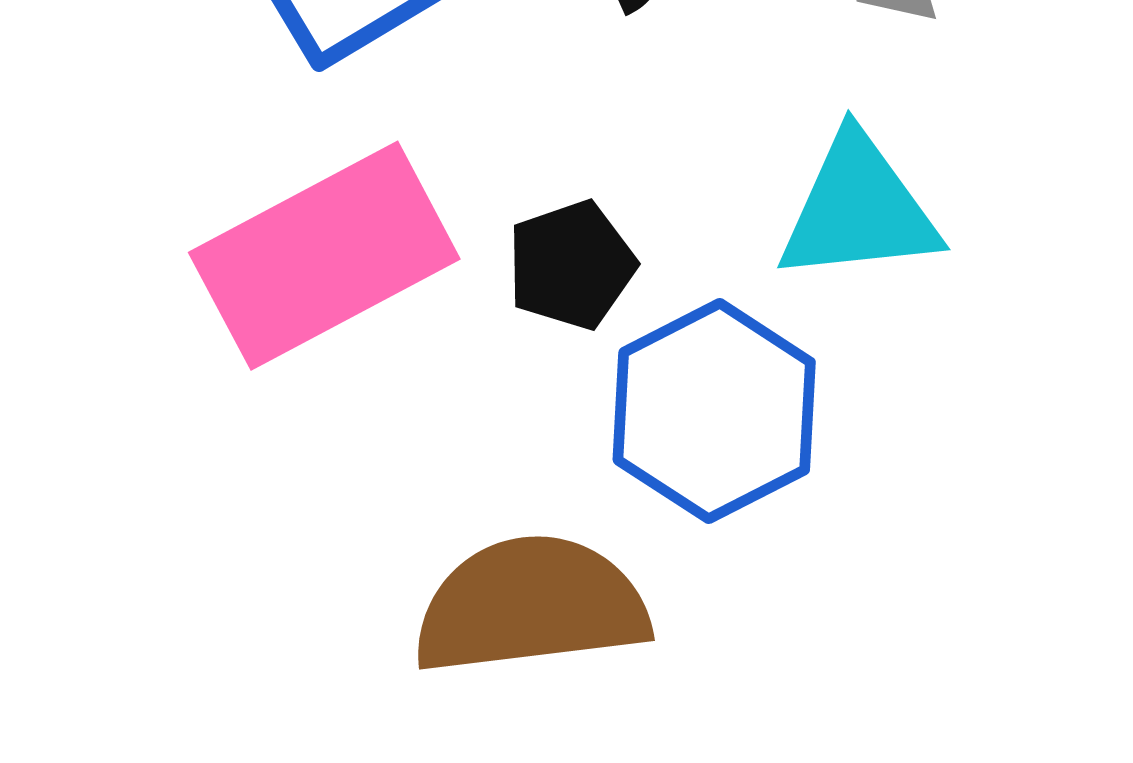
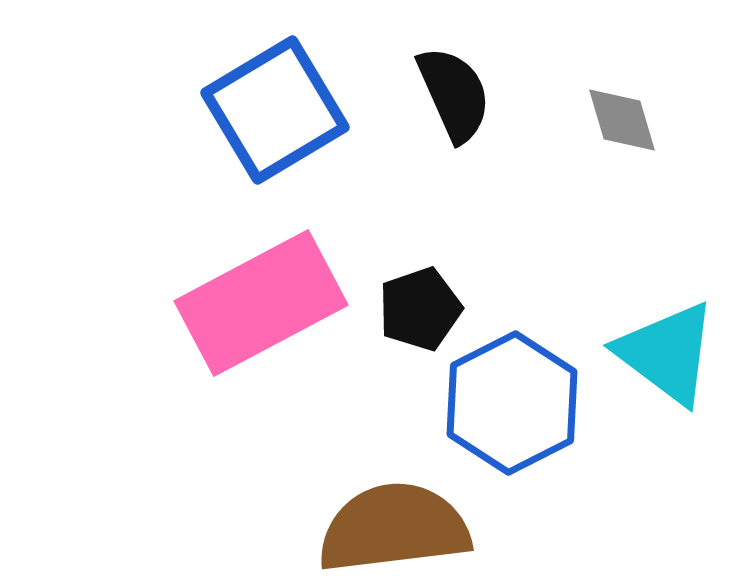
cyan triangle: (859, 209) -> (667, 353), moved, turned 43

